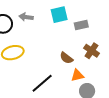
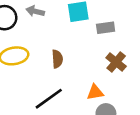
brown semicircle: (66, 58) -> (57, 59), moved, turned -136

